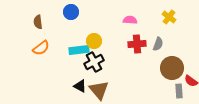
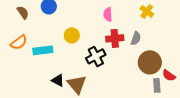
pink semicircle: (130, 20) -> (108, 14), turned -96
brown semicircle: (38, 22) -> (23, 12), moved, turned 152
cyan rectangle: (79, 50) -> (43, 50), moved
black cross: (94, 62) -> (96, 56), moved

